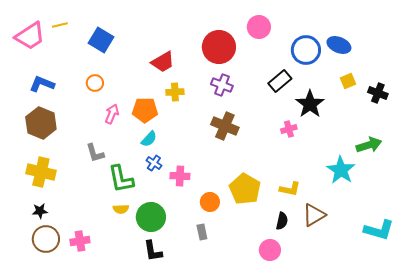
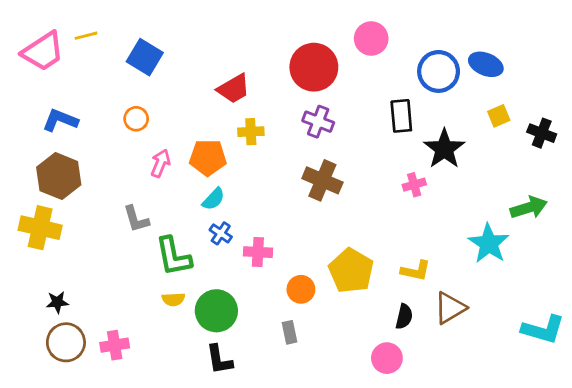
black rectangle: (280, 81) -> (401, 116), turned -55
yellow cross: (41, 172) -> (40, 228), moved

